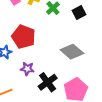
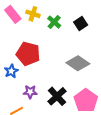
purple star: (27, 69) -> (30, 92), moved

